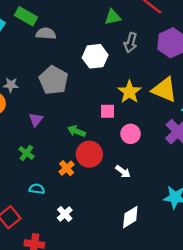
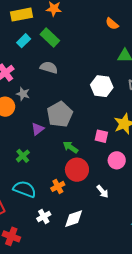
gray semicircle: (46, 34) -> (49, 68), moved
gray pentagon: (53, 80) -> (60, 114), moved
orange cross: (67, 168) -> (58, 186), moved
cyan semicircle: (37, 189) -> (25, 189), size x1.6
white diamond: (130, 217) -> (74, 219), moved

